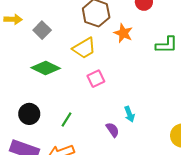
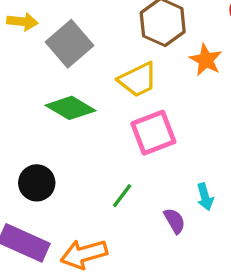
gray square: (42, 30) -> (70, 44), size x1.5
pink square: (96, 79) -> (153, 133), size x1.5
green line: (66, 119) -> (122, 196), moved

